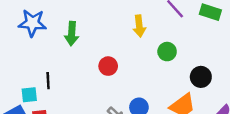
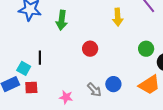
green circle: (167, 52) -> (146, 49), moved
cyan square: (29, 95) -> (24, 68), turned 32

